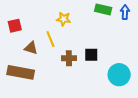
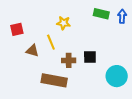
brown rectangle: (21, 72) -> (54, 80), moved

